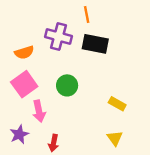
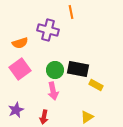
black rectangle: (95, 44) -> (78, 69), moved
pink arrow: (39, 111) -> (53, 91), moved
yellow triangle: (115, 138) -> (87, 117), moved, turned 32

